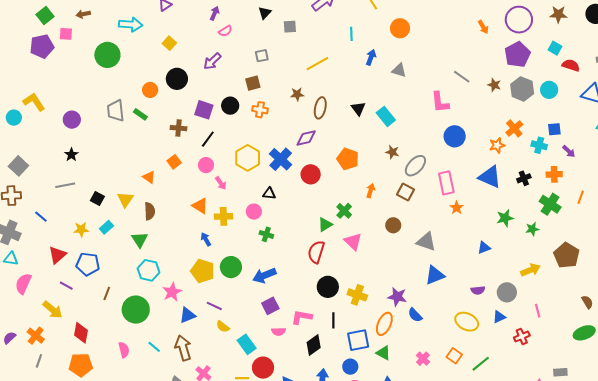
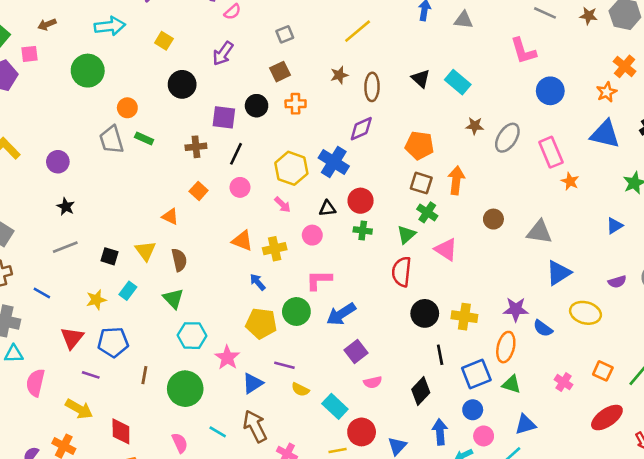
orange circle: (150, 90) -> (127, 108), moved
red circle: (311, 174) -> (361, 201), moved
pink arrow: (221, 183) -> (283, 205), moved
orange arrow: (371, 191) -> (456, 180), size x1.5
brown square: (406, 192) -> (421, 183), moved
green cross: (266, 234) -> (363, 230), moved
pink L-shape: (302, 317) -> (319, 280), moved
yellow ellipse: (467, 322) -> (585, 313), moved

